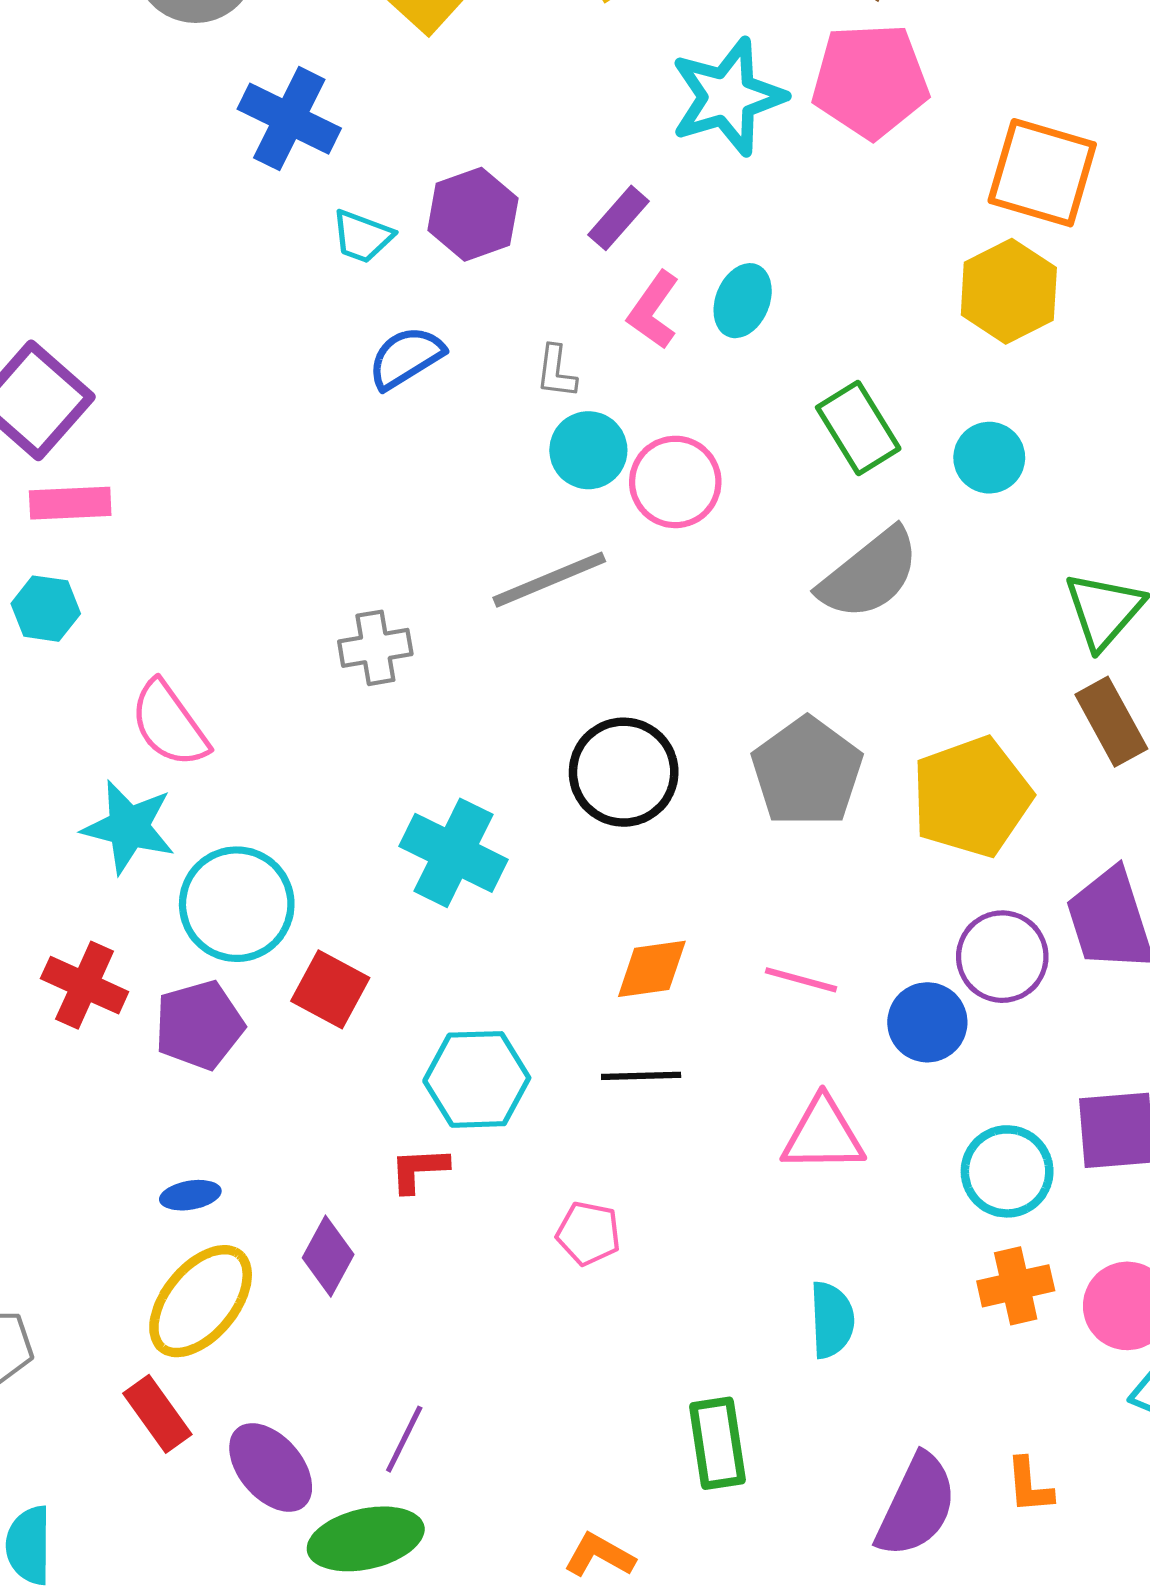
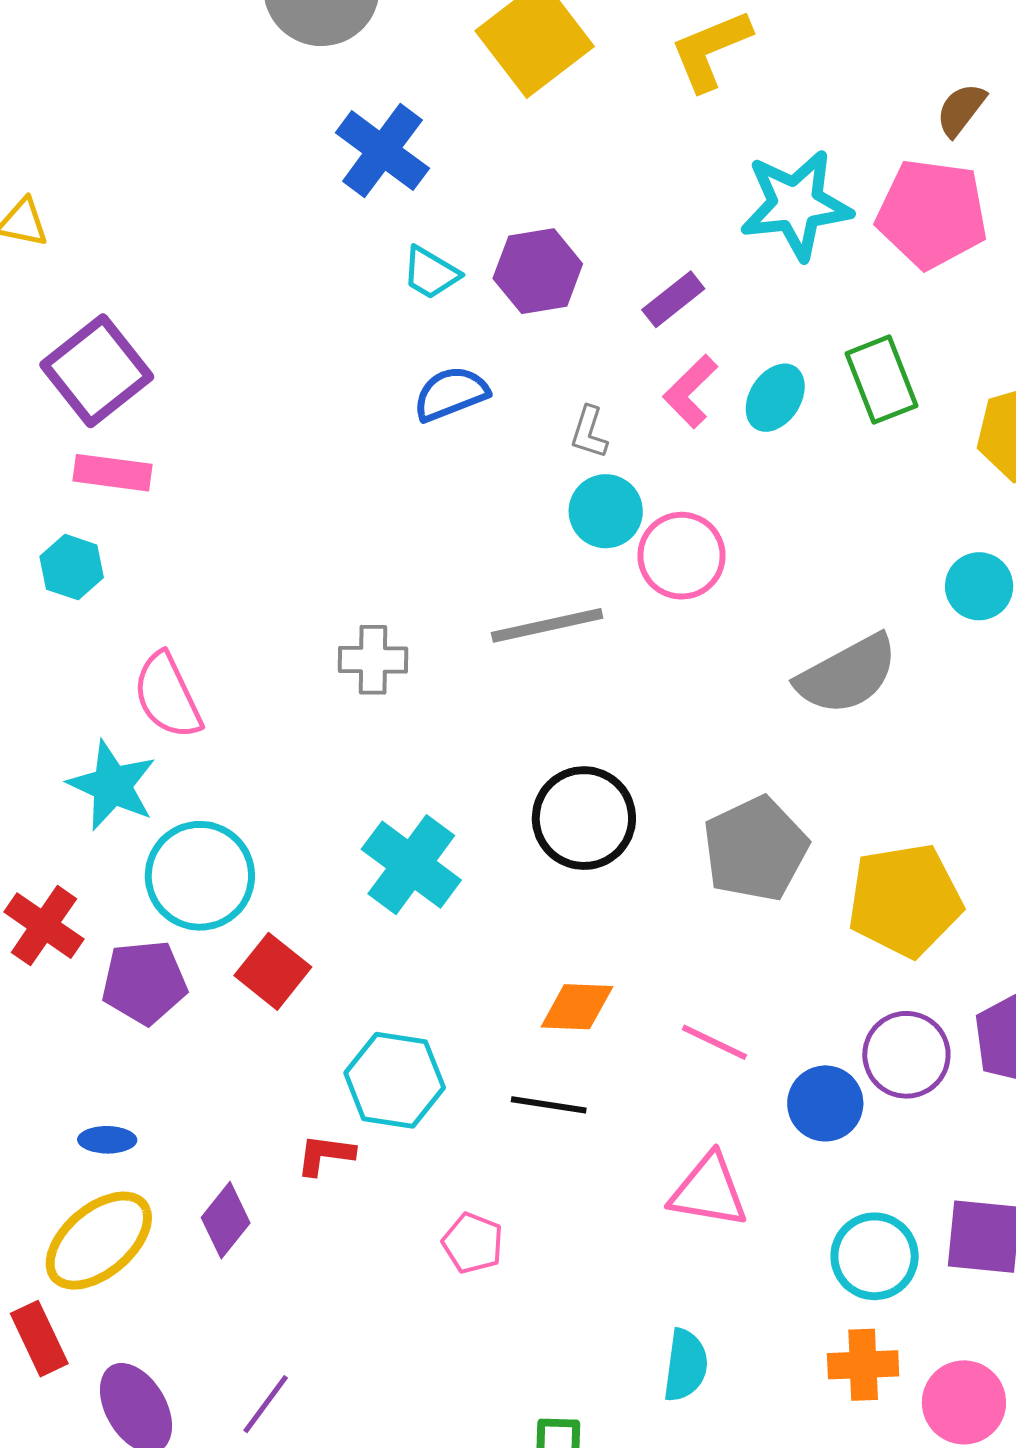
green rectangle: (858, 428) -> (882, 380), moved

